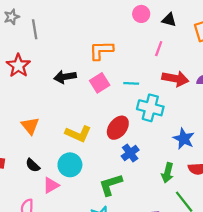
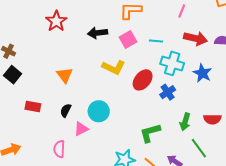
yellow L-shape: (78, 134) -> (114, 67), moved
blue star: (184, 139) -> (202, 73), moved
blue cross: (130, 153) -> (168, 92), moved
black semicircle: (33, 165) -> (66, 110), turned 72
green L-shape: (111, 185) -> (150, 133), moved

